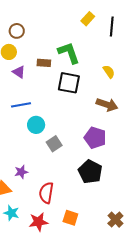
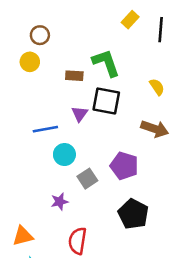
purple triangle: (19, 72) -> (80, 114), moved, turned 32
purple pentagon: (95, 138) -> (124, 166), moved
purple star: (21, 172) -> (60, 202), moved

